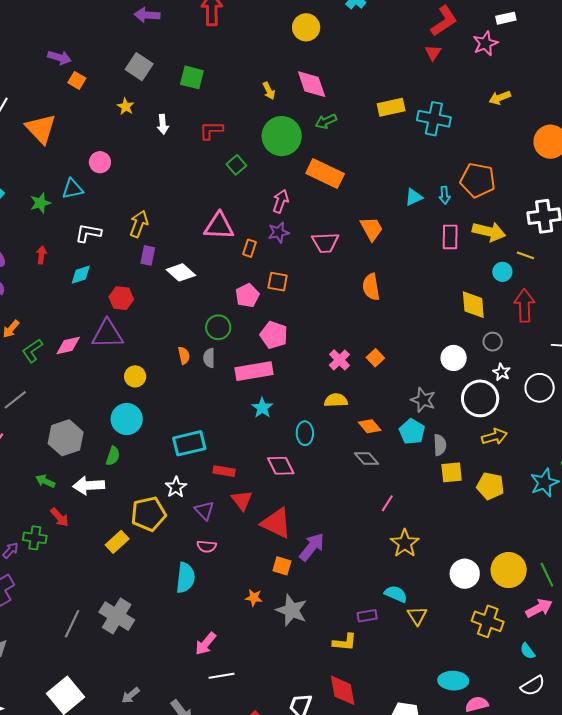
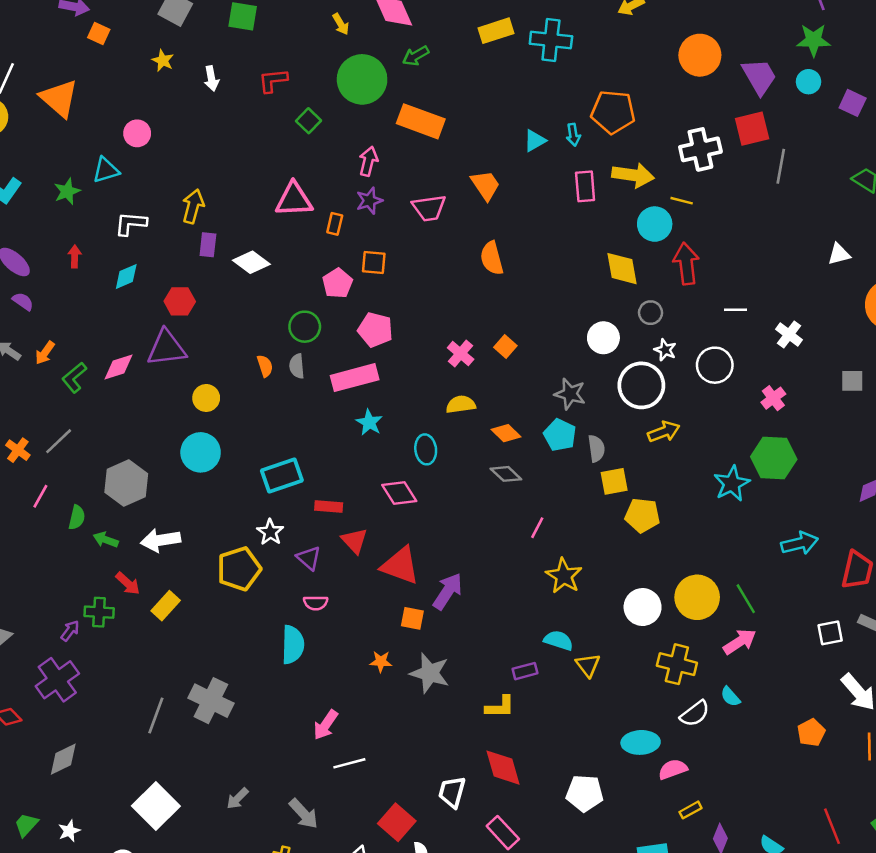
cyan circle: (502, 272) -> (655, 224), size x1.4
green semicircle: (113, 456) -> (77, 517), moved
yellow pentagon: (490, 486) -> (642, 515), moved
yellow rectangle: (117, 542) -> (166, 606), moved
white semicircle: (533, 686) -> (695, 714), moved

